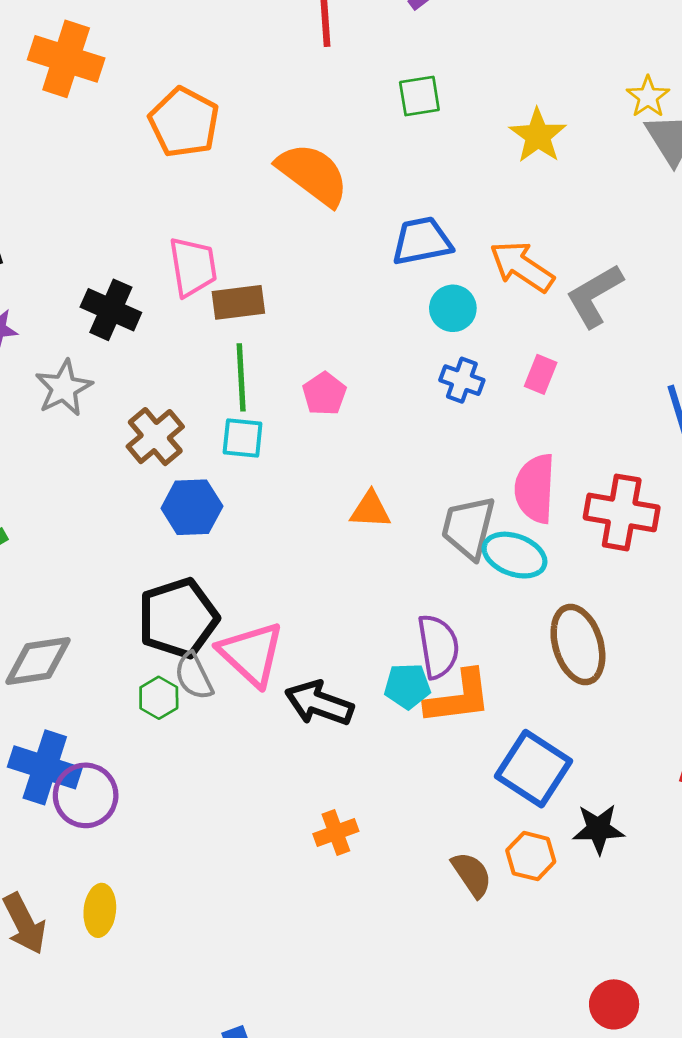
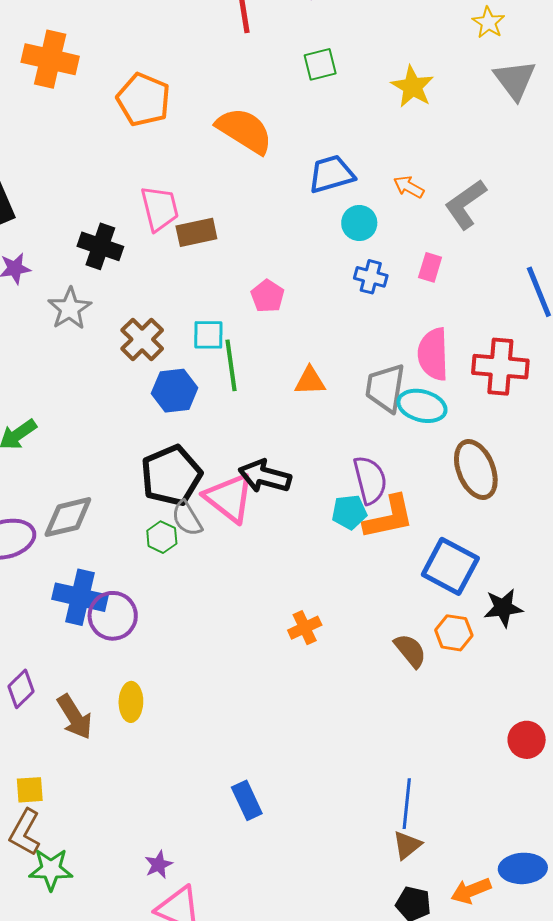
yellow star: (648, 97) -> (488, 23), moved
orange arrow: (522, 266) -> (409, 187), size x0.6
green line: (241, 377) -> (231, 365), moved
black arrow: (319, 703) -> (265, 476), moved

